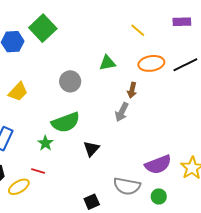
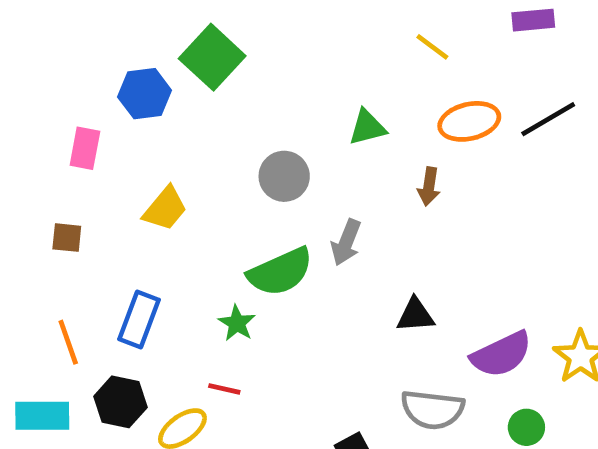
gray arrow: (122, 112) -> (346, 242), moved
black triangle: (91, 149) -> (415, 315), moved, turned 48
green circle: (159, 196) -> (526, 427), moved

